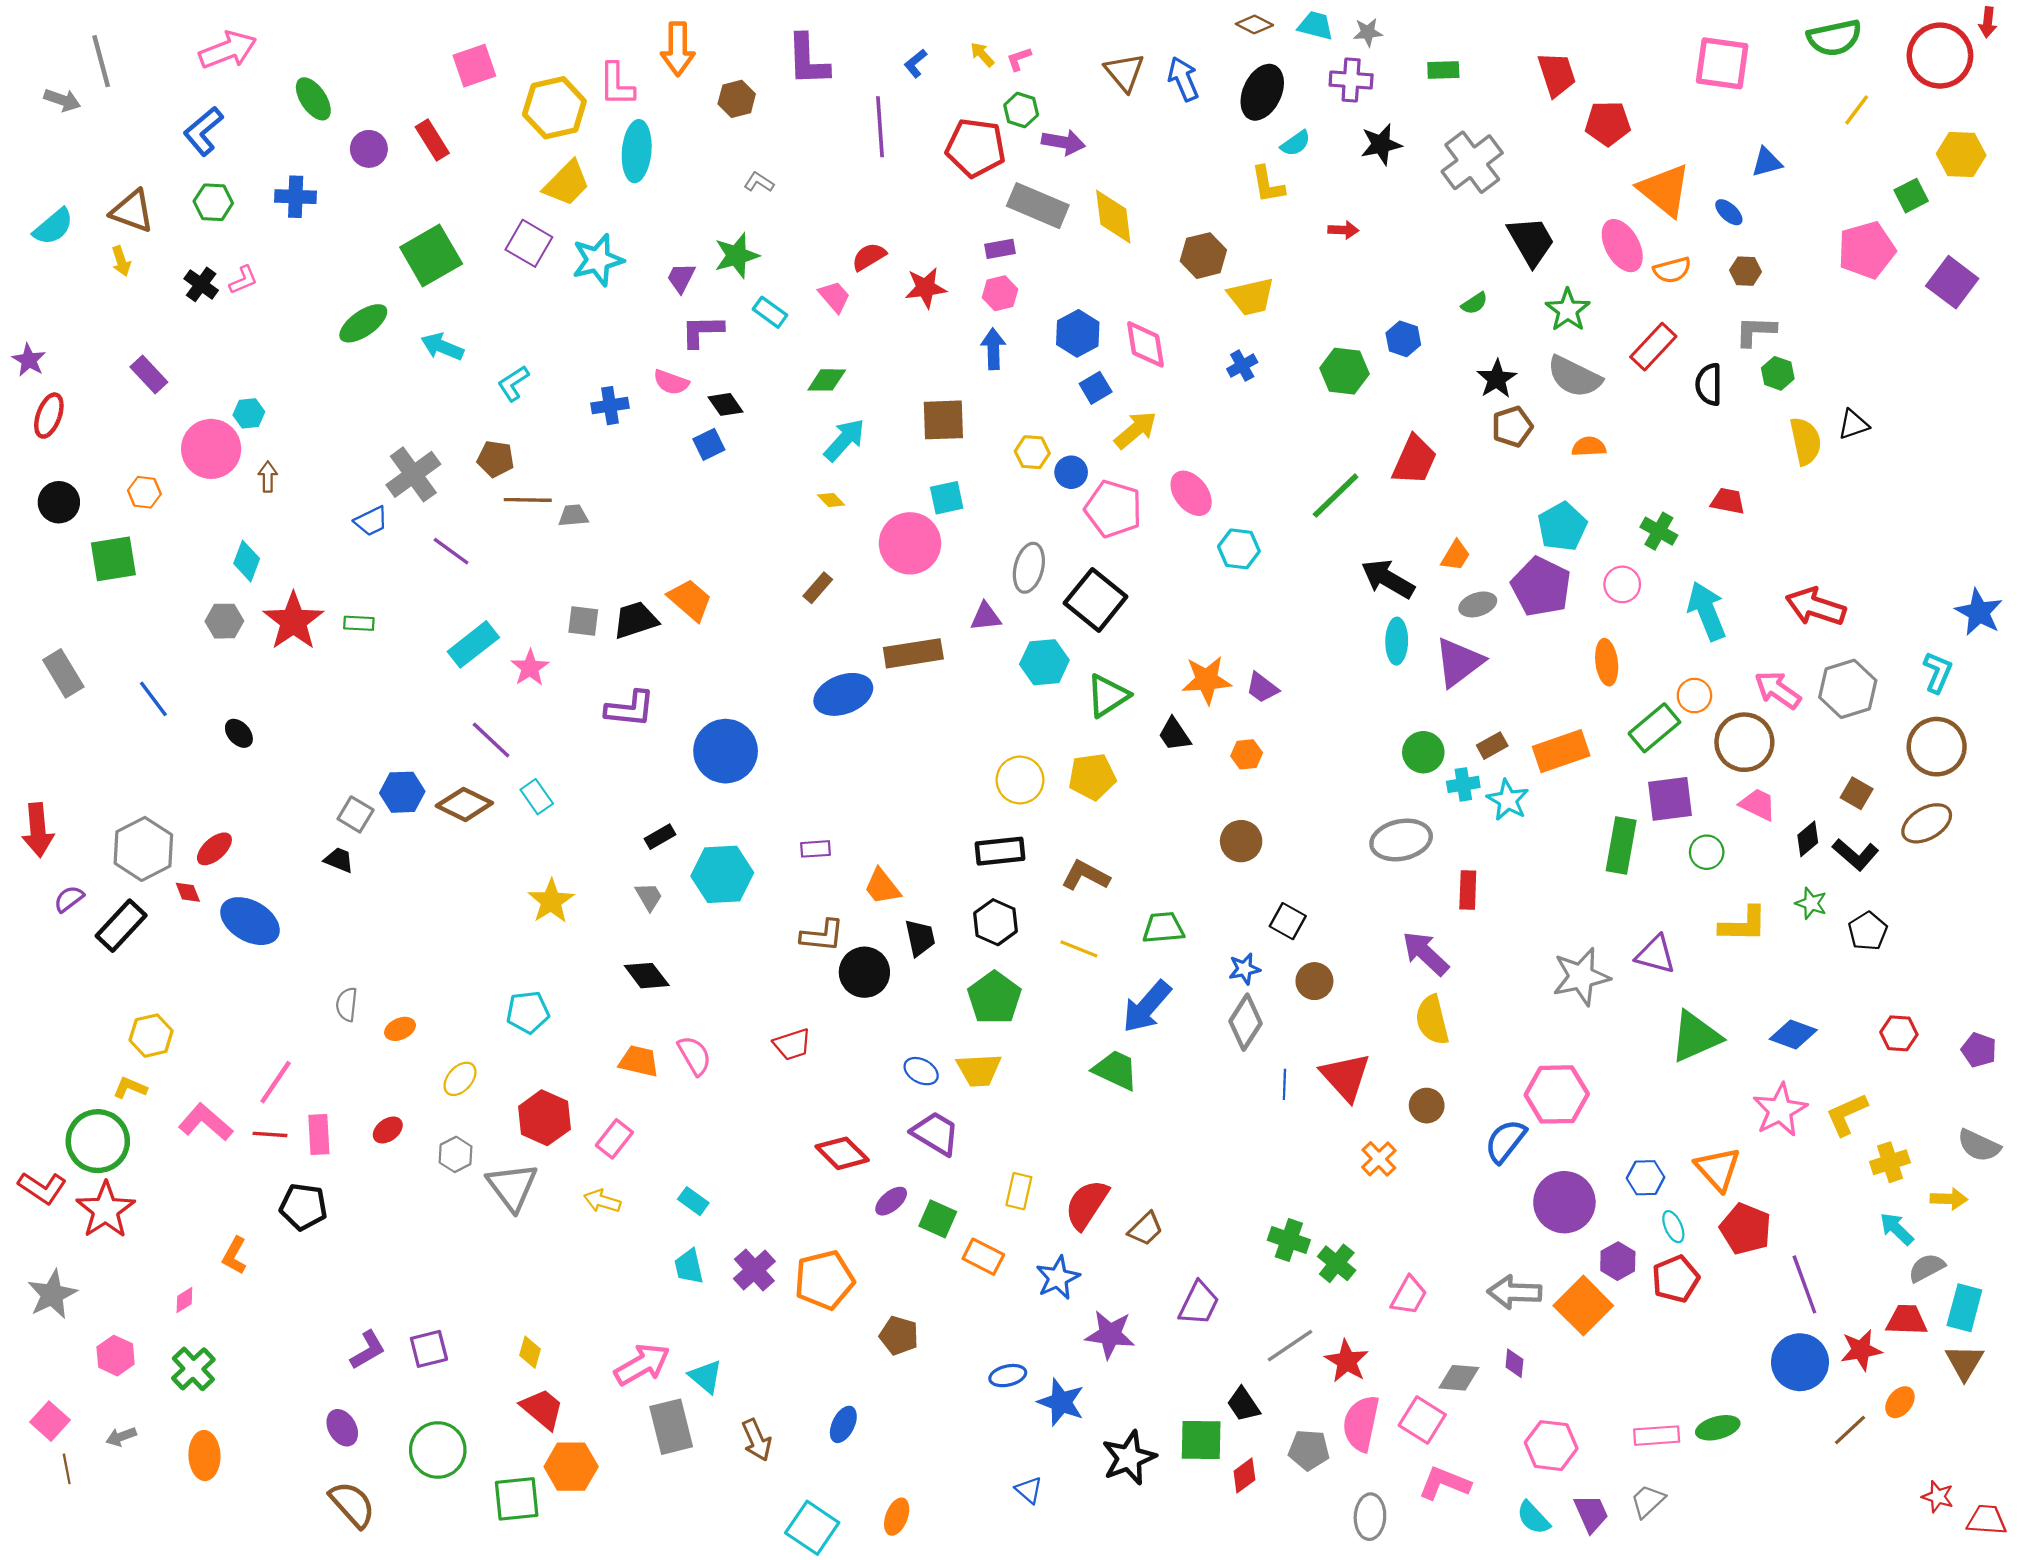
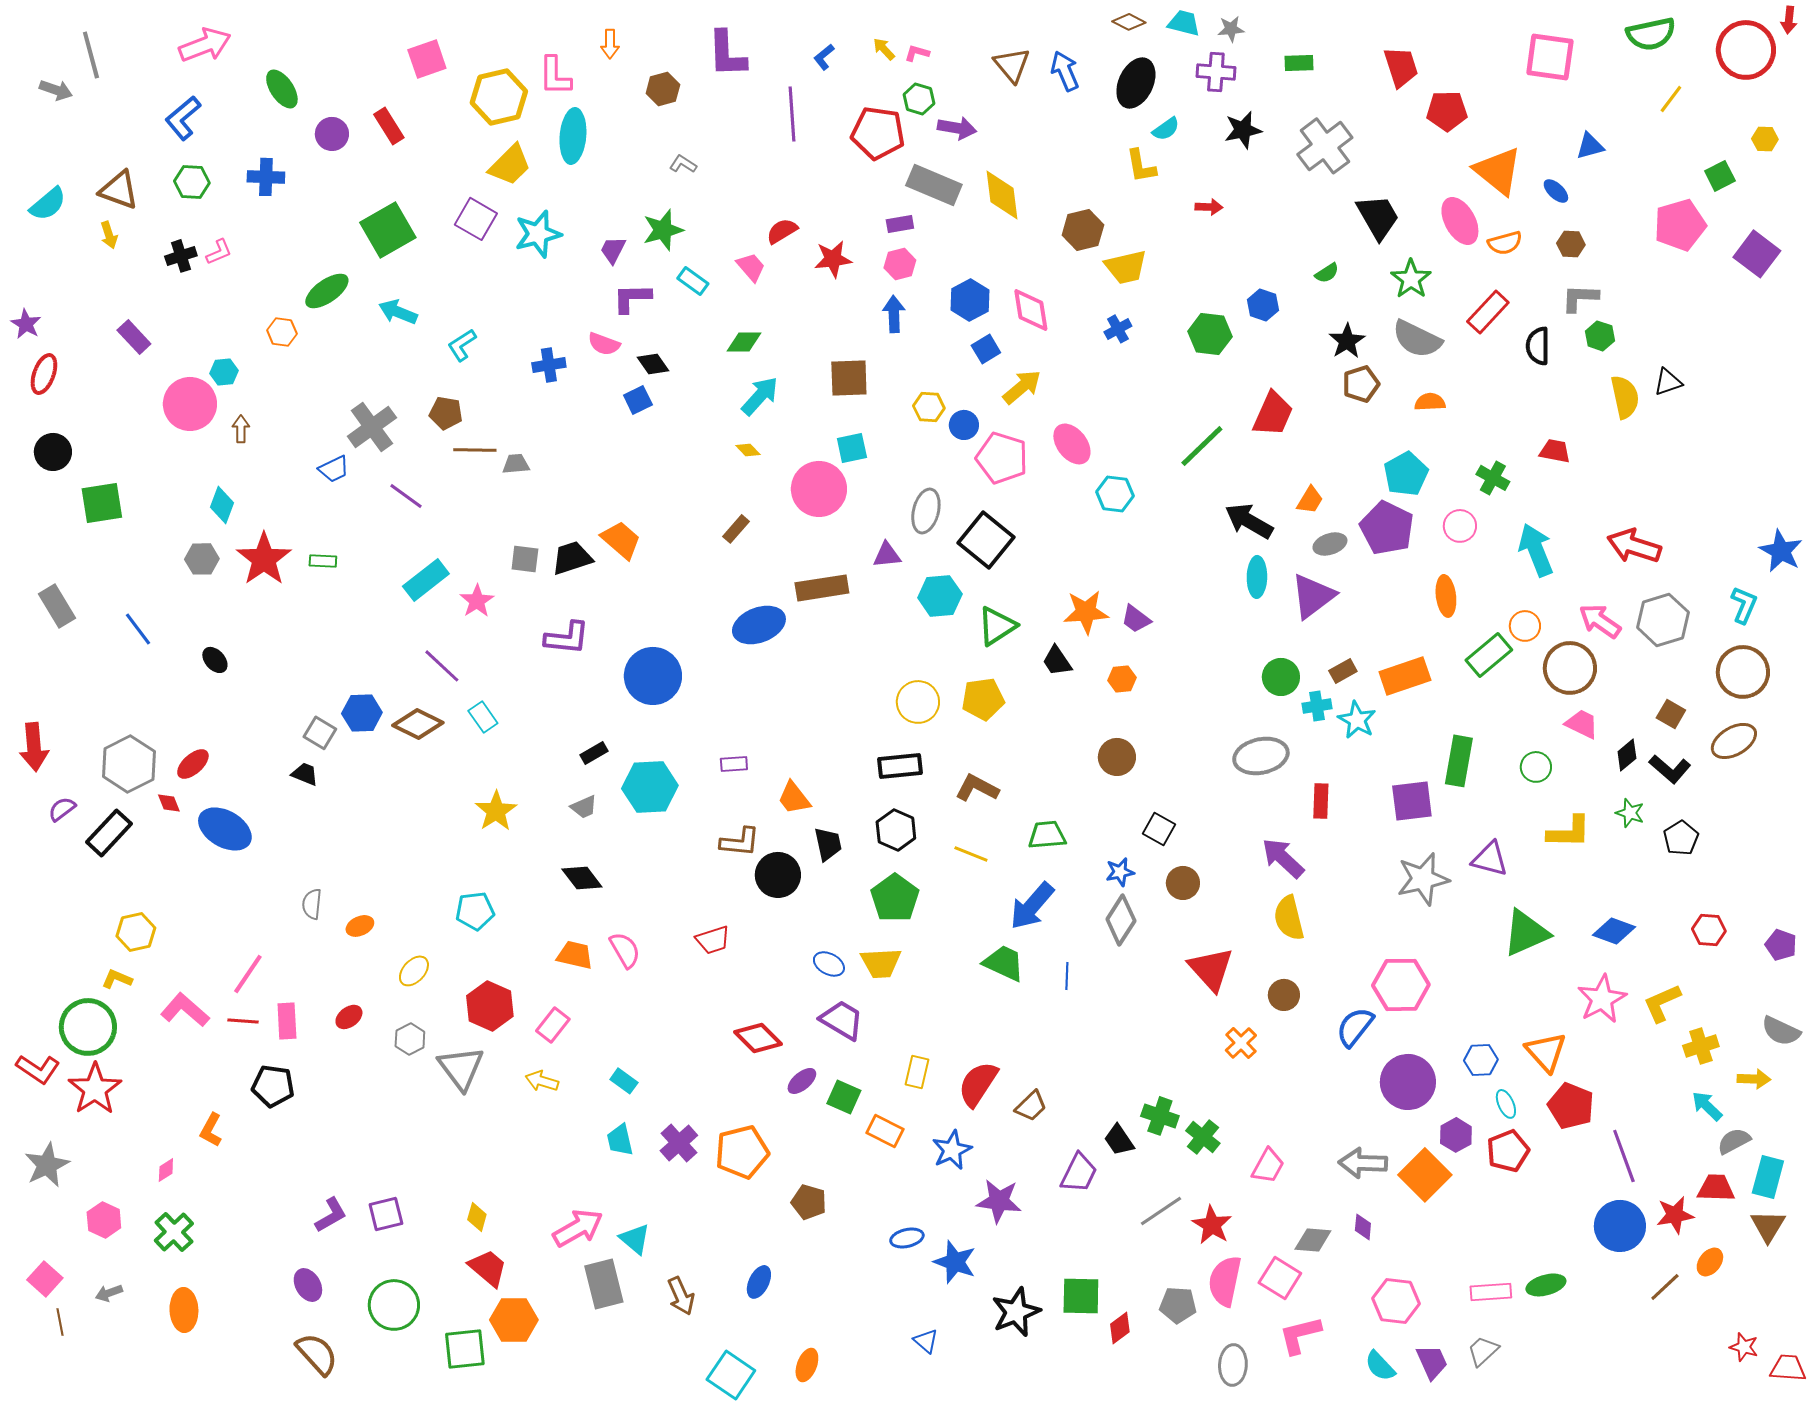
orange arrow: (678, 49) -> (610, 44), size x0.6
pink L-shape: (1019, 59) -> (917, 53), turned 35
yellow hexagon: (1961, 154) -> (1765, 139), size x0.6
black cross: (201, 284) -> (181, 256), turned 36
orange hexagon: (144, 492) -> (282, 332), moved
purple square: (1670, 799) -> (1412, 801), moved
gray trapezoid: (649, 897) -> (584, 807), turned 96
blue line: (1284, 1084) -> (1067, 976), moved
black trapezoid: (1243, 1404) -> (1119, 1140), moved
pink L-shape: (1444, 1483) -> (1300, 1335), turned -36

